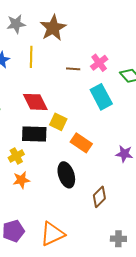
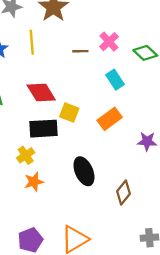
cyan rectangle: (101, 97) -> (115, 80), size x0.7
orange rectangle: (81, 143) -> (110, 119), moved, turned -65

